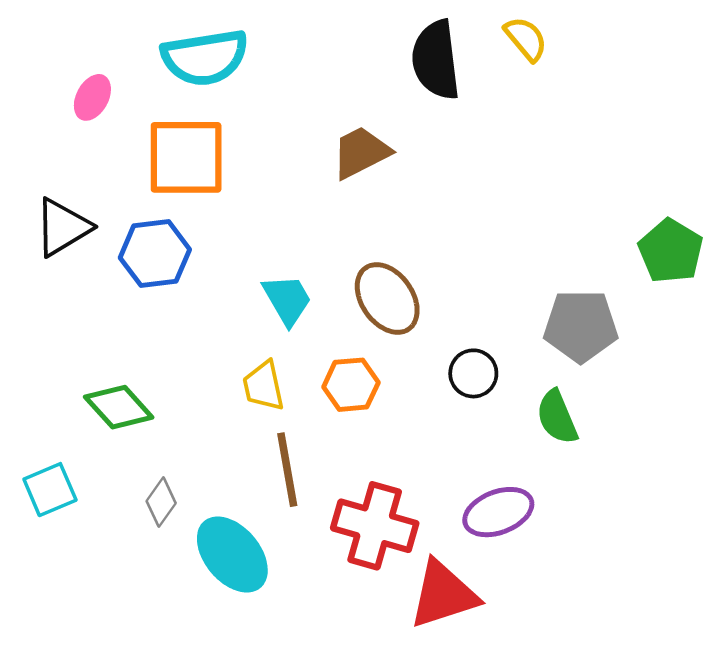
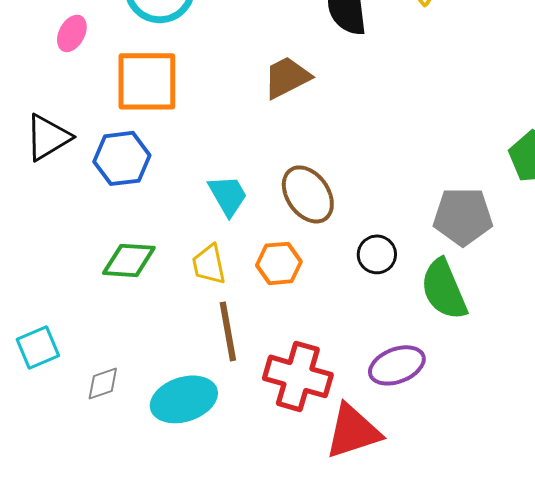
green diamond: (119, 407) -> (129, 260), moved, turned -44
green semicircle: (557, 417) -> (444, 289), size x1.4
gray diamond: (161, 502) -> (103, 383), moved, turned 36
cyan ellipse: (232, 555) -> (184, 399), turned -68

